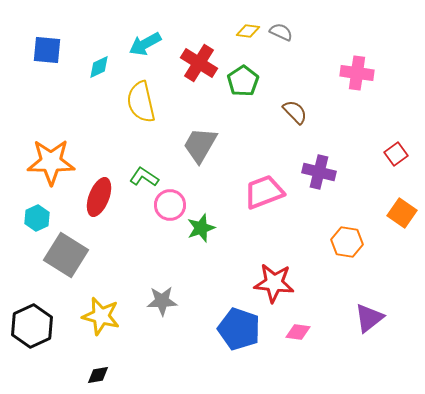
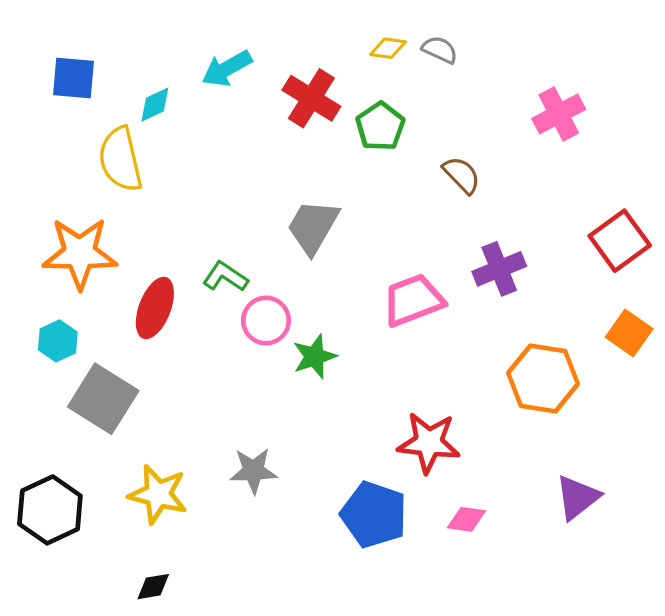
pink cross: (357, 73) -> (559, 114), turned -36
yellow semicircle: (141, 102) -> (120, 159), moved
red square: (396, 154) -> (620, 241), size x1.6
purple cross: (319, 172) -> (499, 269), turned -36
orange hexagon: (347, 242) -> (543, 378), size x1.4

